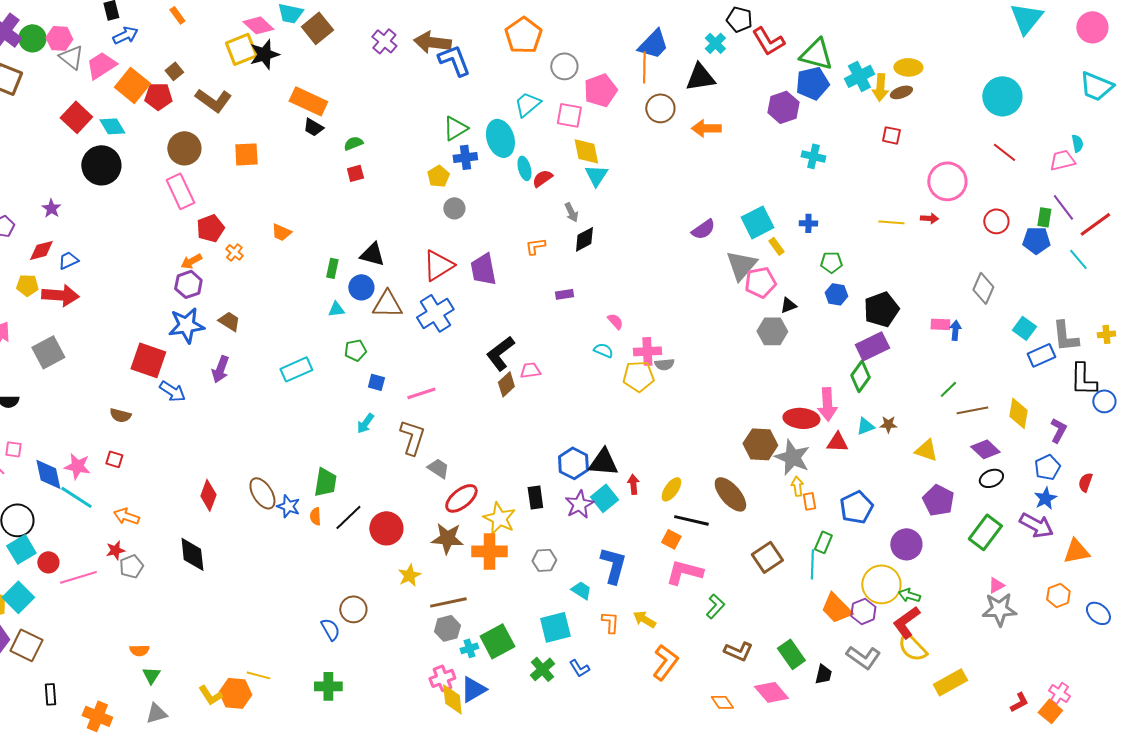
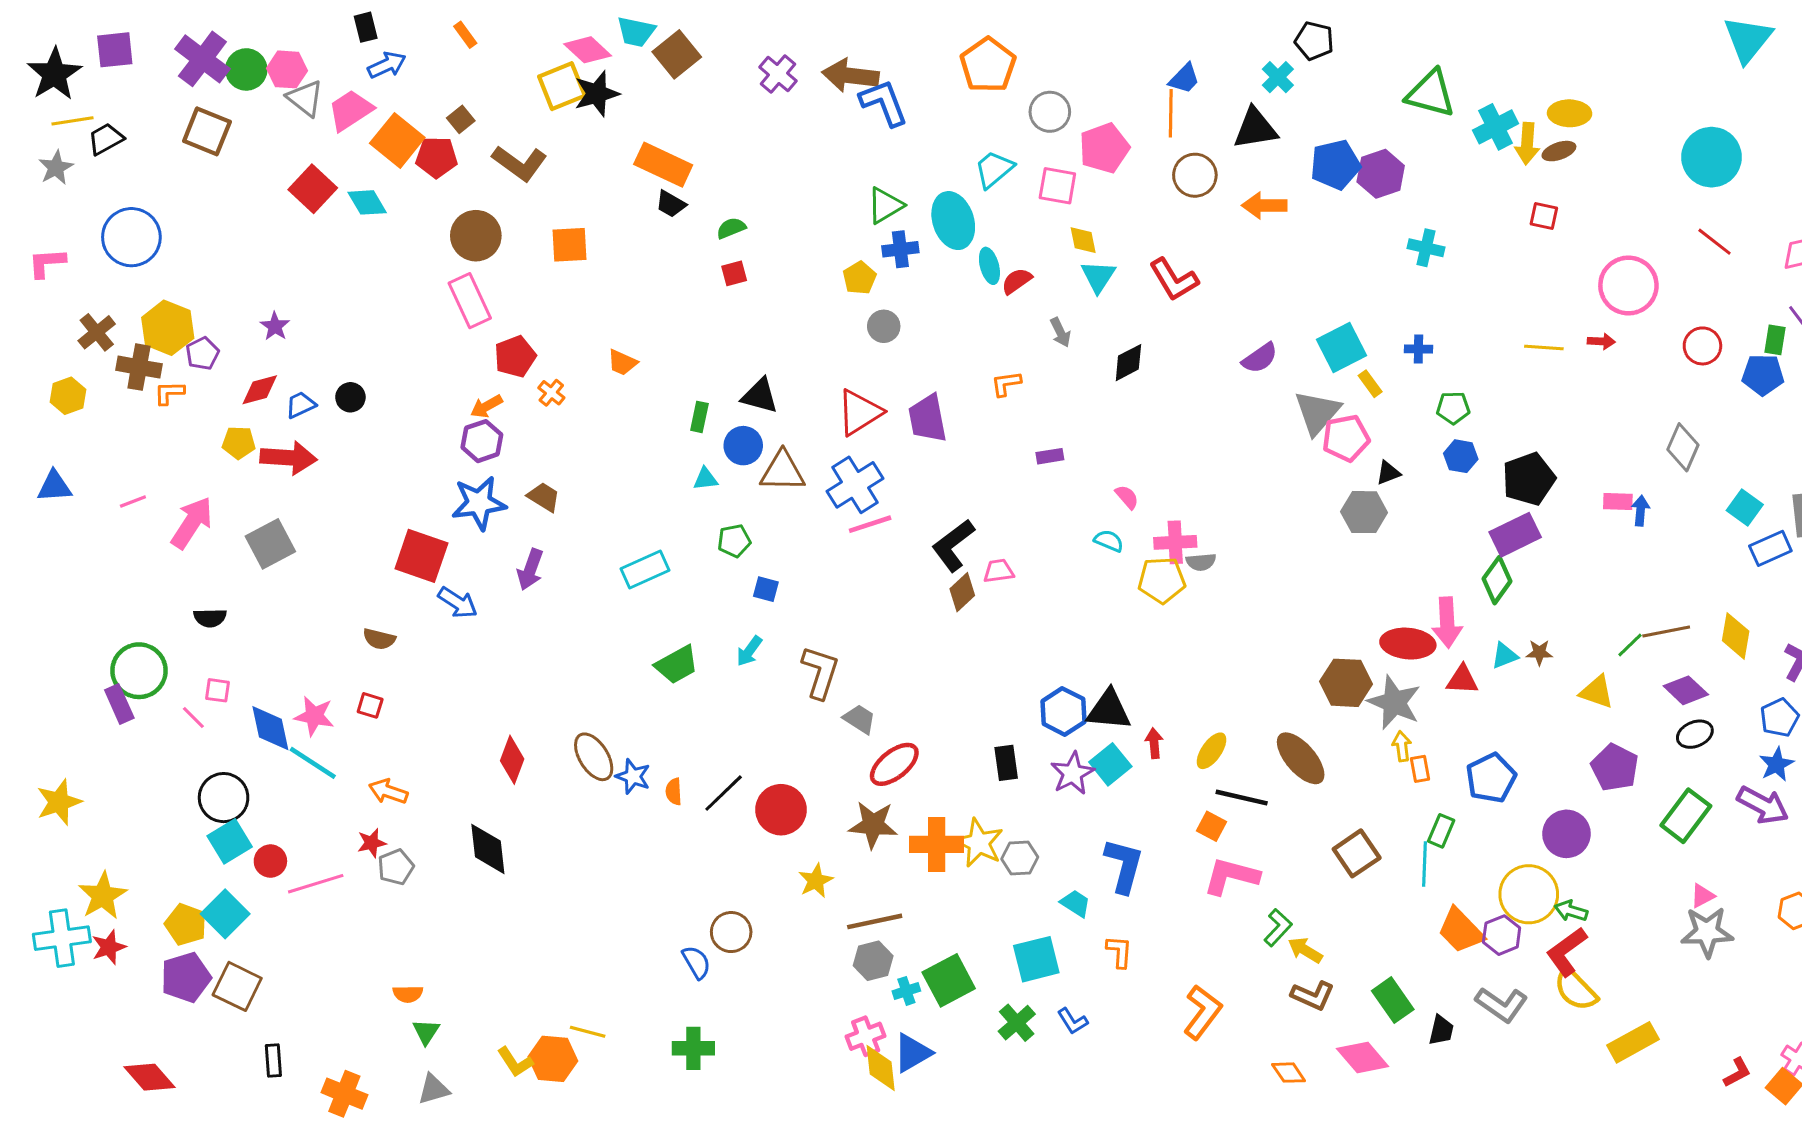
red L-shape: (768, 41) -> (1174, 279), moved
blue trapezoid: (653, 44) -> (1184, 79), size x0.7
blue pentagon: (812, 83) -> (1335, 165), moved
yellow diamond: (586, 151) -> (1083, 240), size x0.7
black circle: (101, 165) -> (350, 397), moved, size x0.5
black diamond: (584, 239) -> (1128, 363), moved
green line: (948, 389) -> (1630, 645), moved
pink line: (421, 393) -> (870, 524), moved
green trapezoid: (325, 482) -> (677, 665), moved, turned 52
yellow star: (499, 518) -> (979, 843), moved
yellow arrow: (644, 619) -> (1305, 950), moved

